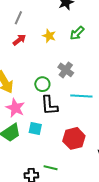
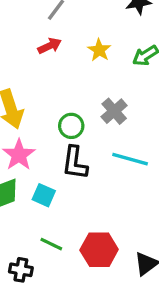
red hexagon: (74, 138) -> (99, 250), moved
green line: (51, 168) -> (51, 244), moved

